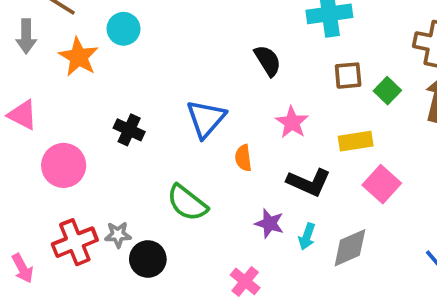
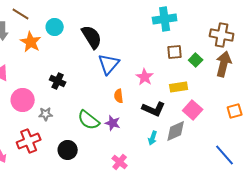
black semicircle: (268, 61) -> (92, 37), moved, size x1.4
blue triangle: (206, 119) -> (109, 64), moved
purple star: (269, 223) -> (113, 123), moved
gray star: (118, 235) -> (46, 114), moved
gray diamond: (350, 248) -> (176, 131), moved

